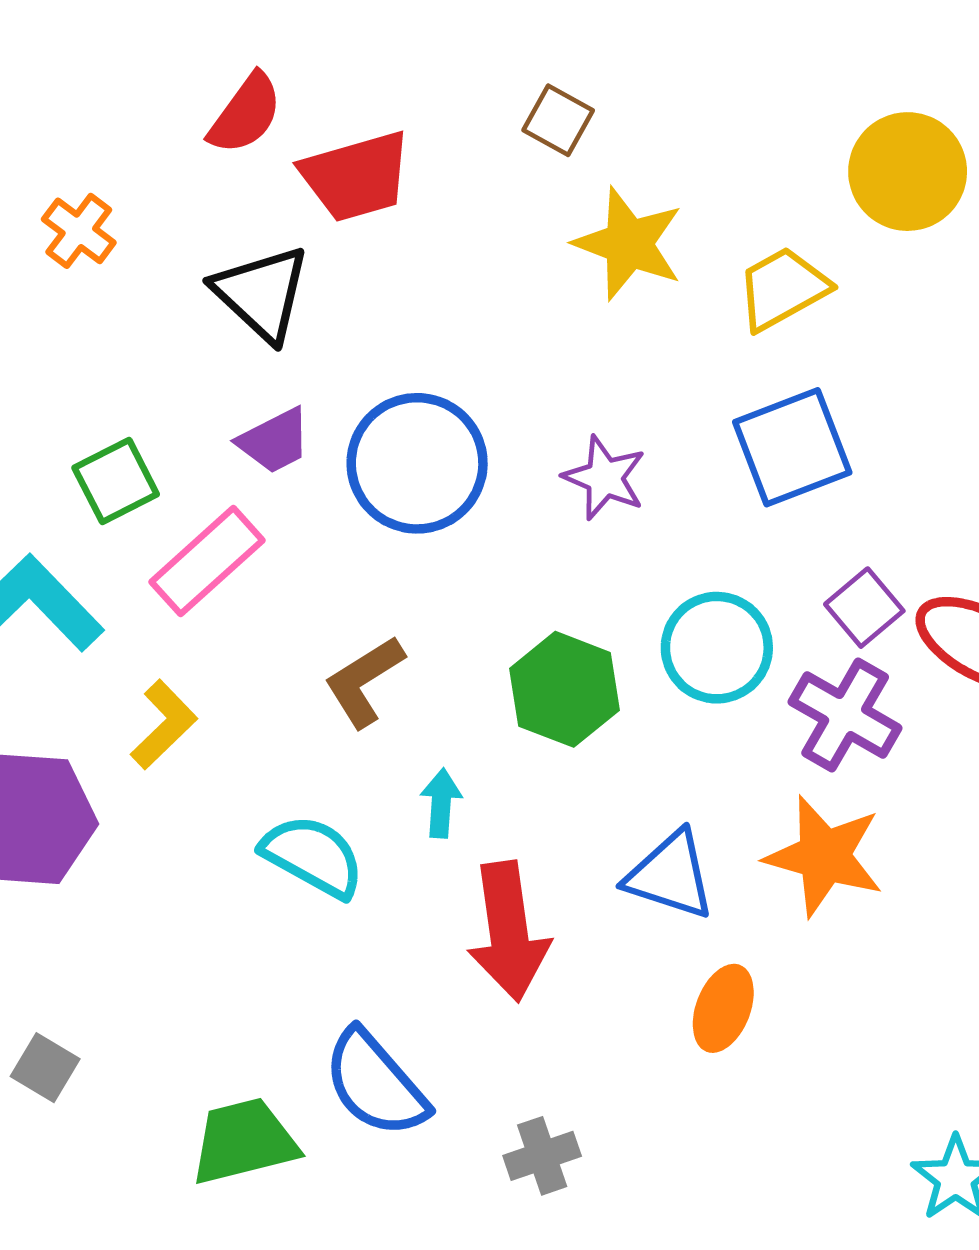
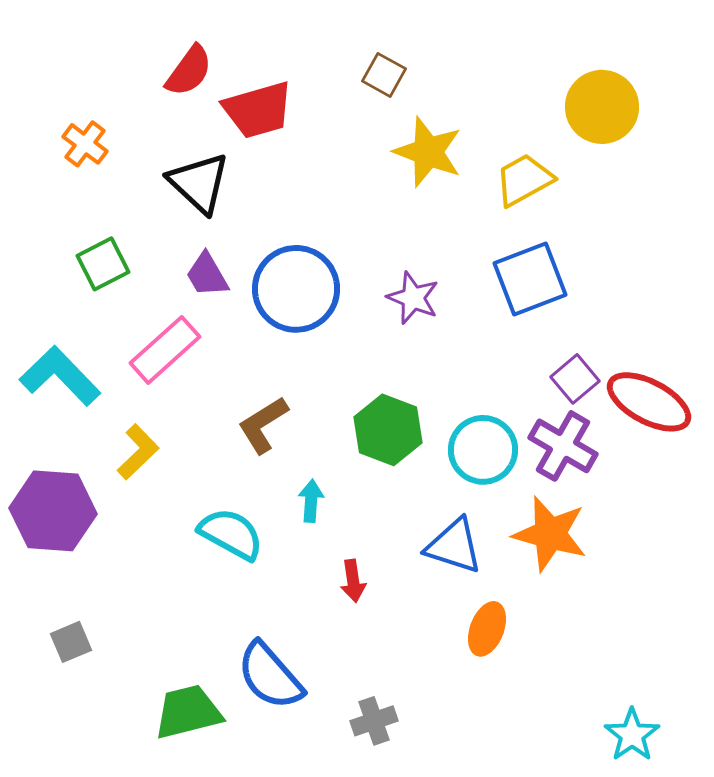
purple trapezoid: (274, 441) -> (207, 275), turned 87
green square: (116, 481) -> (103, 264), moved
cyan circle: (717, 648) -> (483, 450), moved
red arrow: (508, 931) -> (353, 581), size x0.5
gray square: (45, 1068) -> (71, 642), moved, turned 36

